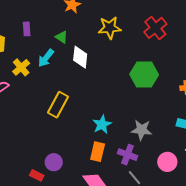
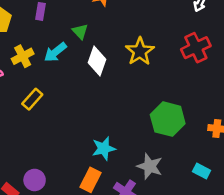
yellow star: (110, 28) -> (140, 51), moved, turned 30
green hexagon: (144, 75) -> (168, 119), moved
yellow rectangle: (58, 105) -> (32, 99), moved, size x0.7

